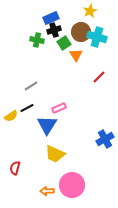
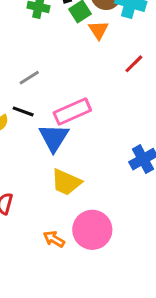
black line: (27, 108) -> (23, 111), turned 48
pink rectangle: (59, 108) -> (72, 111), size x1.6
orange arrow: (47, 191) -> (54, 239), turned 32

